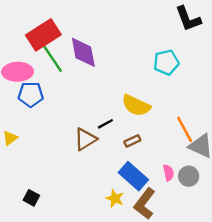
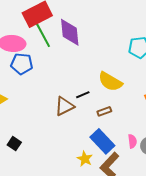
black square: (31, 198) -> (14, 144), moved

